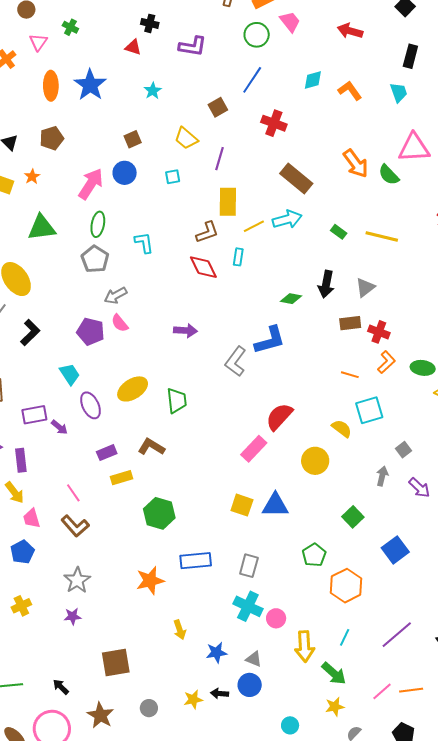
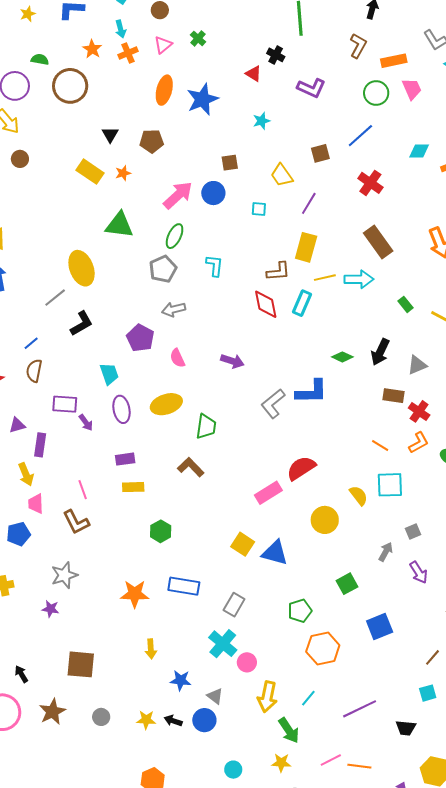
cyan rectangle: (238, 257) -> (302, 303), size x1.4
pink semicircle: (120, 323) -> (177, 358), moved
brown L-shape: (151, 447) -> (191, 467), moved
green hexagon: (159, 513) -> (161, 531), size x0.7

